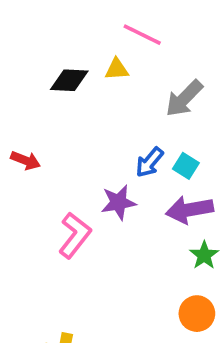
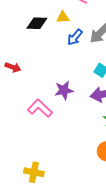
blue arrow: (149, 162) -> (75, 37), moved
pink L-shape: (75, 235) -> (40, 108), turned -85

